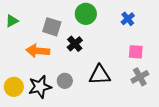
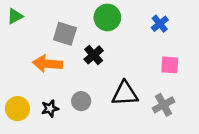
green triangle: (12, 21) -> (15, 16), moved
gray cross: (140, 77) -> (164, 105), moved
black star: (40, 87) -> (50, 109), size x0.6

